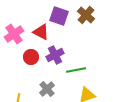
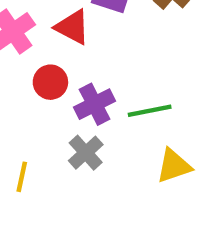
purple cross: (55, 55) -> (94, 104), moved

